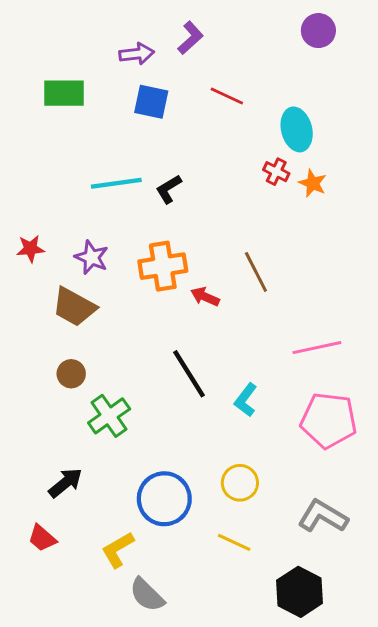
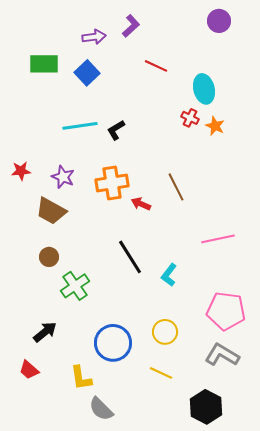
blue square: (151, 102) -> (87, 73), moved, turned 35
pink pentagon: (329, 420) -> (226, 311), moved
yellow L-shape: (118, 550) -> (81, 378), turned -68

